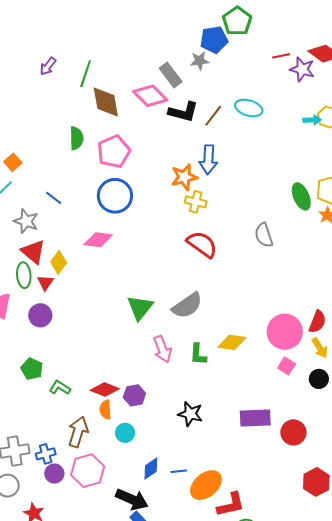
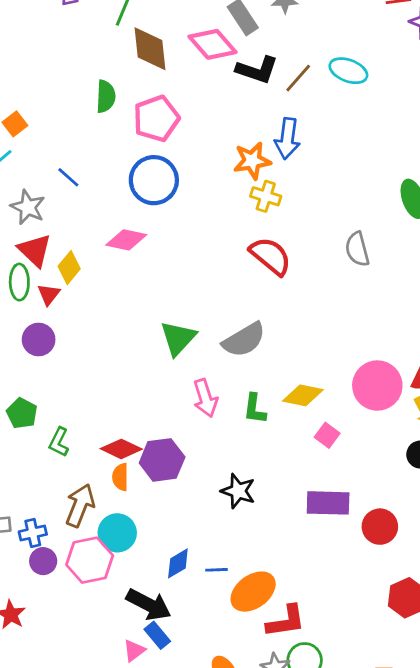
pink square: (287, 366) -> (327, 435), moved
green L-shape: (60, 388) -> (59, 442), turned -100
purple hexagon: (134, 395) -> (162, 460), size x1.4
cyan circle: (125, 433) -> (117, 533), moved, size x1.4

